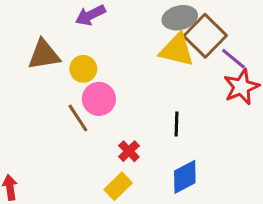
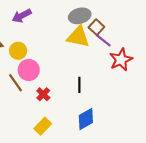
brown square: (205, 36) -> (96, 27), size x0.6
purple line: (233, 59) -> (103, 40), moved
red cross: (129, 151) -> (43, 94), moved

